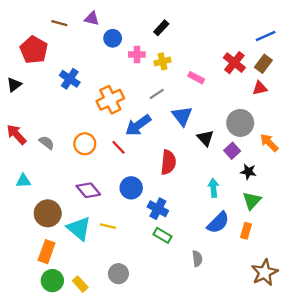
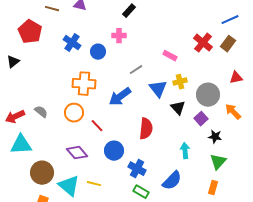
black rectangle: (161, 28) -> (129, 11), moved
blue circle: (113, 38) -> (98, 52), moved
yellow cross: (162, 61) -> (180, 82), moved
blue cross: (70, 79) -> (72, 43), moved
red triangle: (260, 88) -> (236, 78), moved
orange cross: (110, 100) -> (84, 84), moved, turned 30
red arrow: (16, 135) -> (15, 117), moved, turned -72
red line: (118, 147) -> (97, 126), moved
cyan triangle: (23, 181) -> (21, 145), size x1.6
blue semicircle: (218, 223) -> (172, 181), moved

